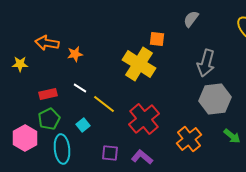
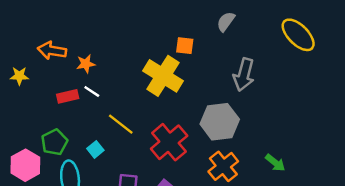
white line: (80, 88) -> (92, 92), moved
red rectangle: (48, 94) -> (68, 96), moved
gray hexagon: (215, 99) -> (220, 122), moved

